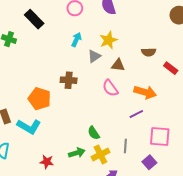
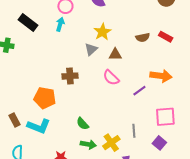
cyan arrow: (76, 40) -> (60, 24), moved
red rectangle: (171, 68) -> (166, 37), moved
orange arrow: (145, 92) -> (161, 76), moved
purple line: (136, 114) -> (139, 91), moved
green semicircle: (94, 133) -> (83, 124), moved
green arrow: (77, 153) -> (88, 144), turned 35

